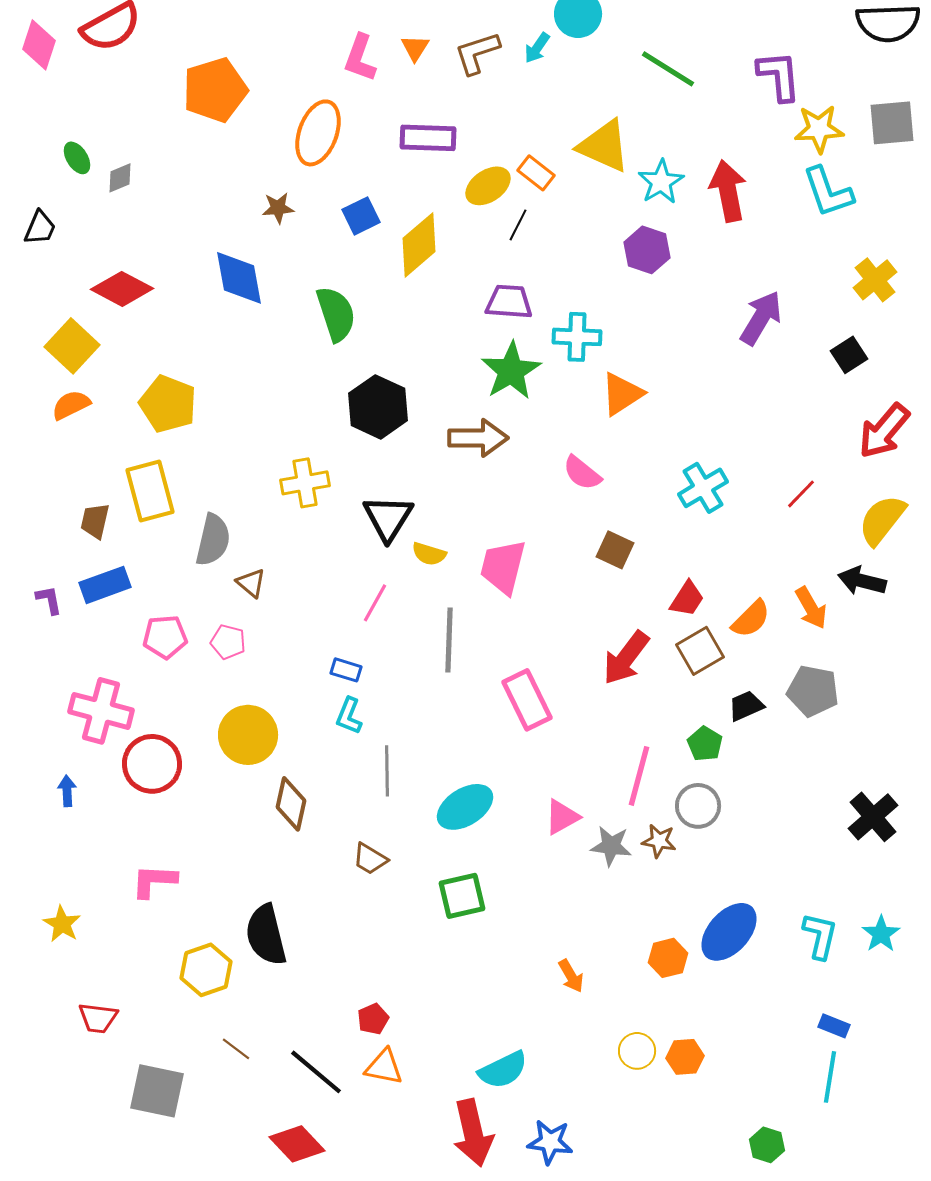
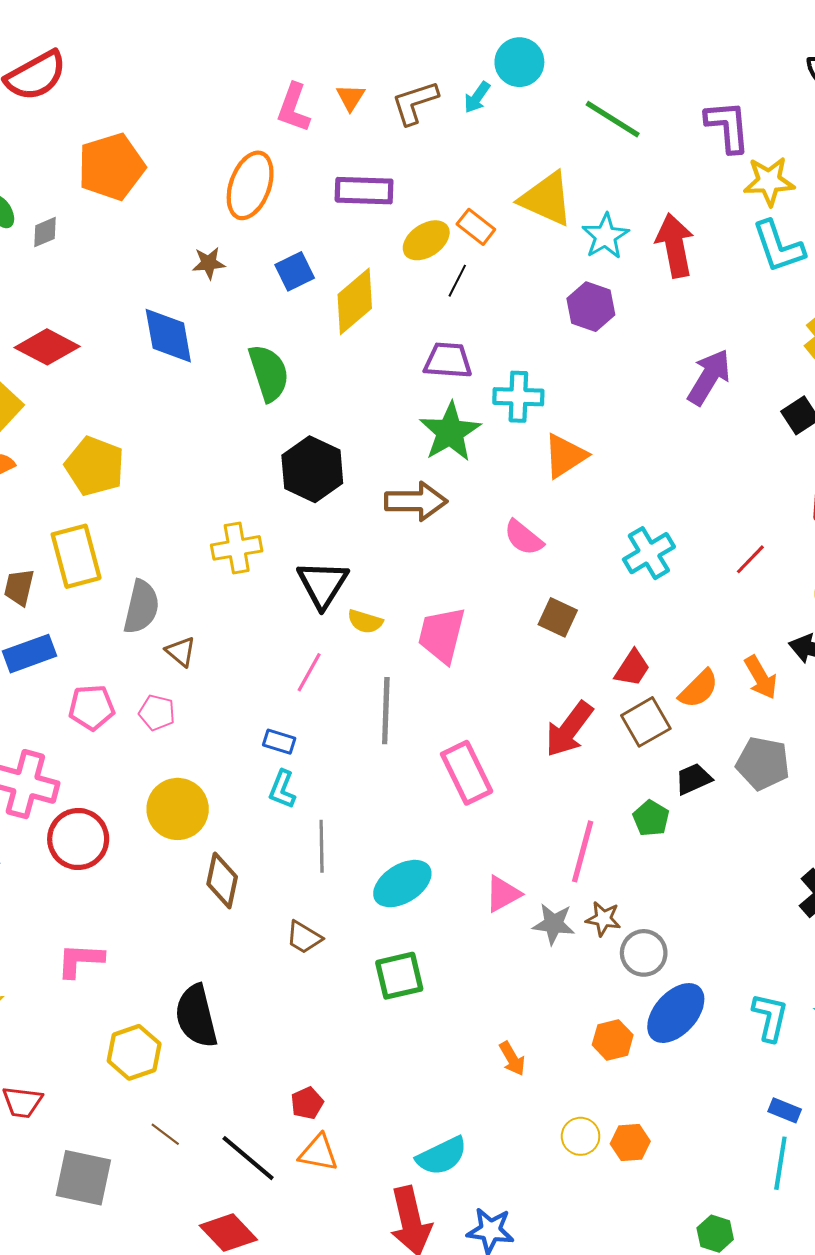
orange pentagon: (215, 90) -> (111, 167), moved
gray circle: (698, 806) -> (644, 953), moved

